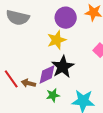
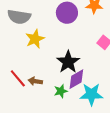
yellow star: (57, 40) -> (35, 39), moved
purple diamond: (47, 74) -> (76, 79), moved

